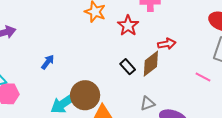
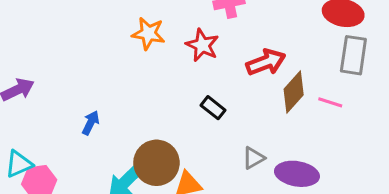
red arrow: (167, 44) -> (266, 62), size x1.4
brown diamond: (151, 64) -> (294, 92), moved

